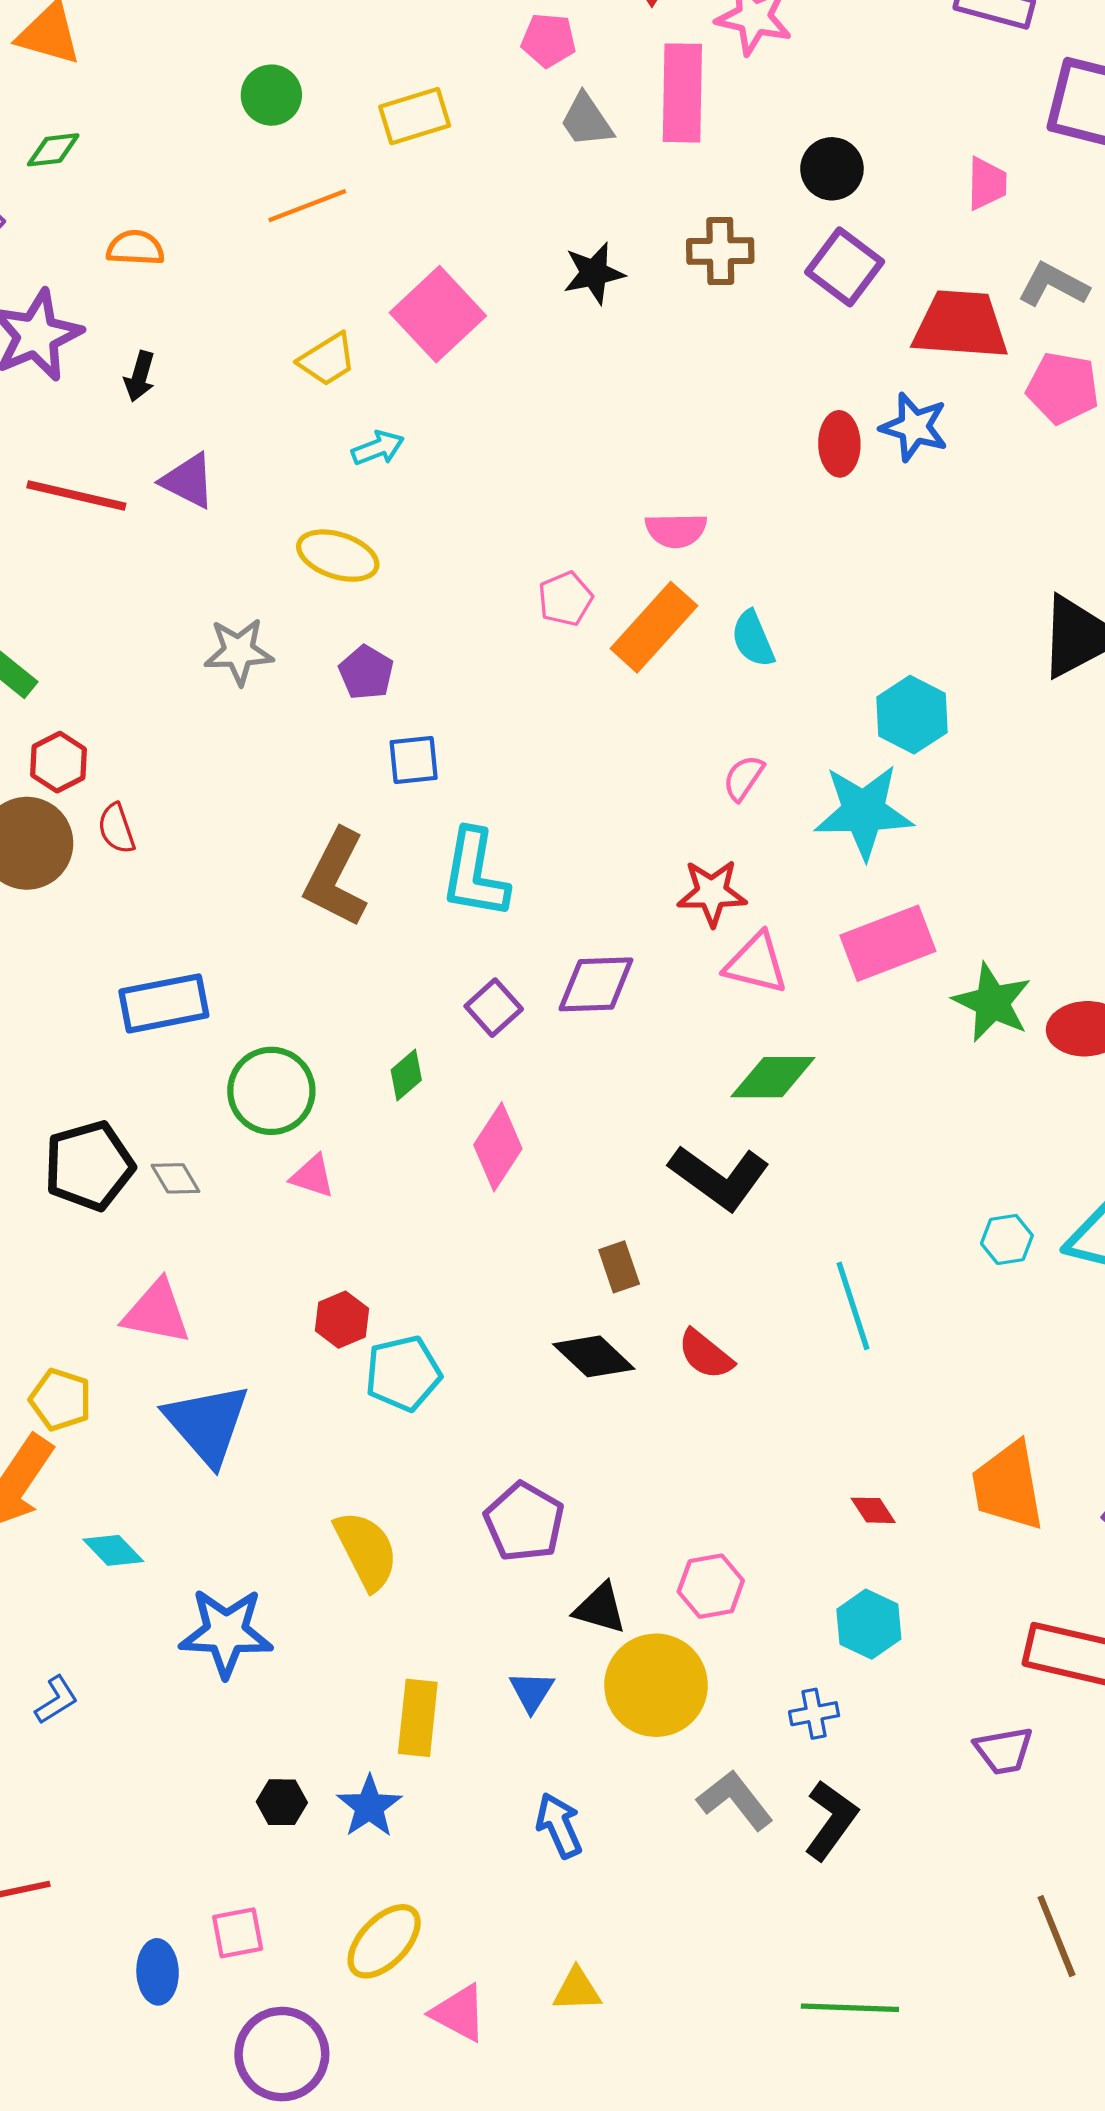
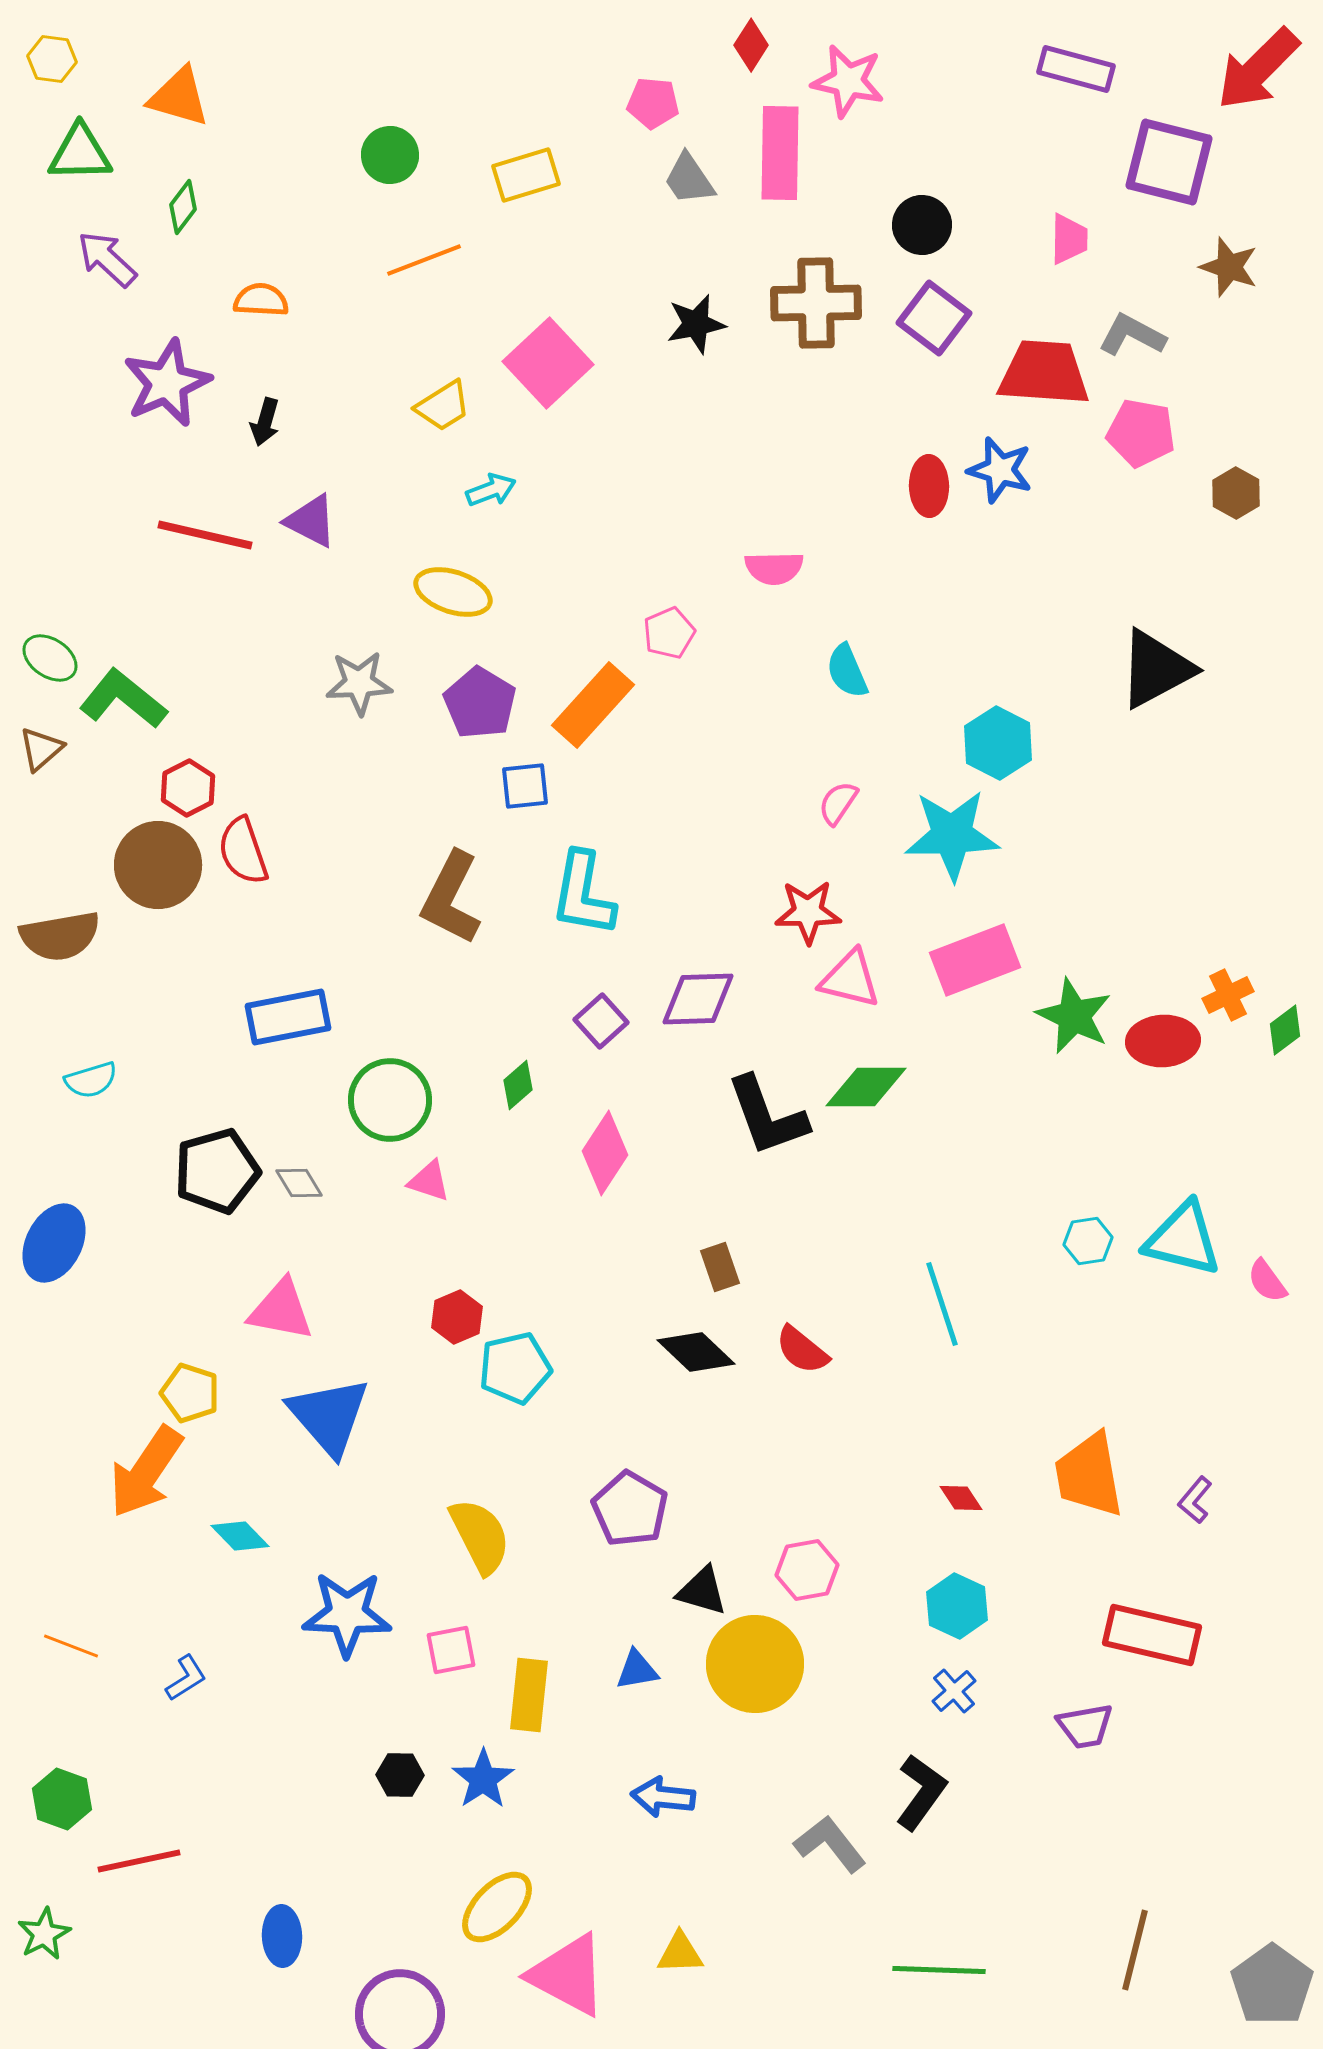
green diamond: (53, 150) -> (183, 207), turned -46
brown cross: (720, 251) -> (816, 303), size x1.4
orange rectangle: (654, 627) -> (593, 705), moved
purple pentagon: (366, 673) -> (480, 703), size x1.4
red semicircle: (116, 828) -> (243, 851), size x1.4
black L-shape: (719, 1177) -> (767, 1116), moved, turned 34
blue triangle: (532, 1692) -> (637, 1670), turned 48
blue cross: (814, 1714) -> (954, 1691), moved, turned -30
gray L-shape: (735, 1800) -> (830, 1844), moved
blue arrow: (559, 1825) -> (663, 1797), turned -60
pink square: (238, 1933) -> (451, 1650), moved
brown line: (1056, 1936) -> (1135, 1950), moved, turned 36
pink triangle: (459, 2013) -> (568, 1975), size x1.5

